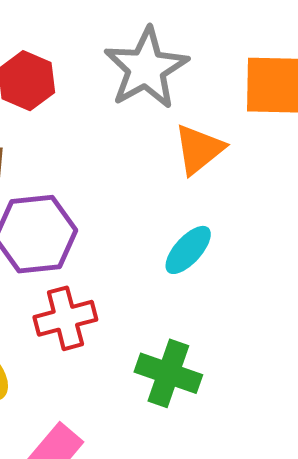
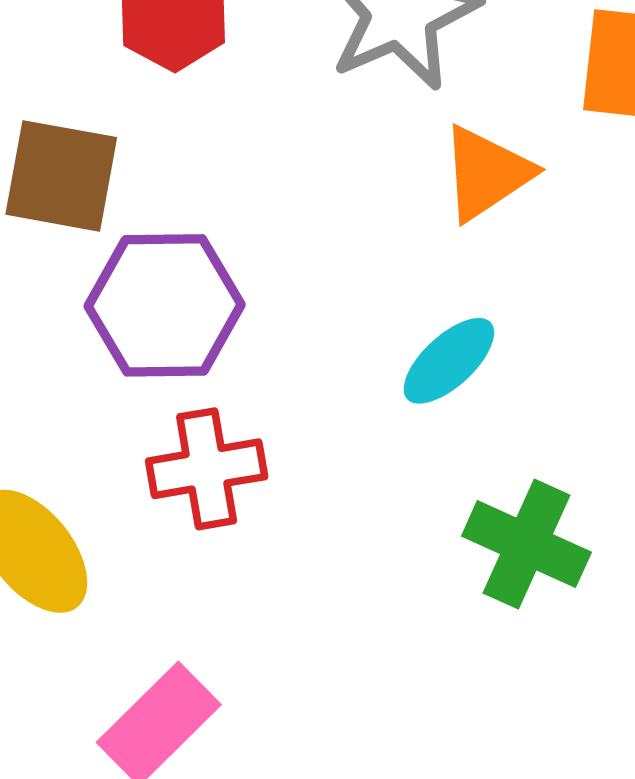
green cross: (168, 373) -> (526, 544), moved

